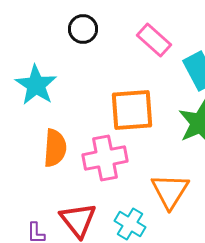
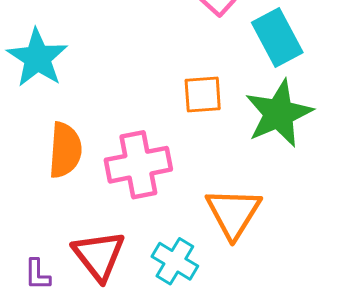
orange square: (132, 110) -> (203, 94), moved, size x0.6

